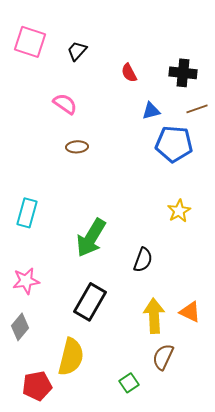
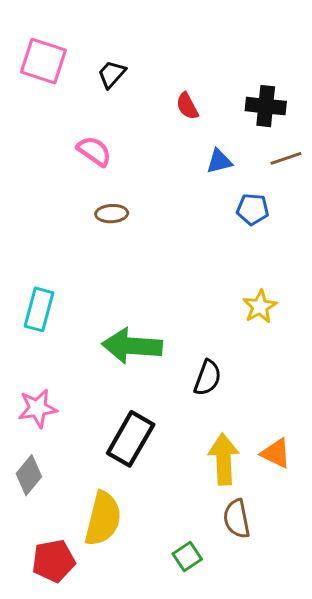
blue pentagon: (174, 144) -> (253, 209), size x0.6
green arrow: (91, 238) -> (132, 346), turned 63
brown semicircle: (163, 357) -> (237, 519), turned -36

